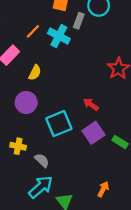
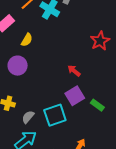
cyan square: (59, 124) -> (55, 115), moved
gray semicircle: (42, 160) -> (28, 117), turned -96

